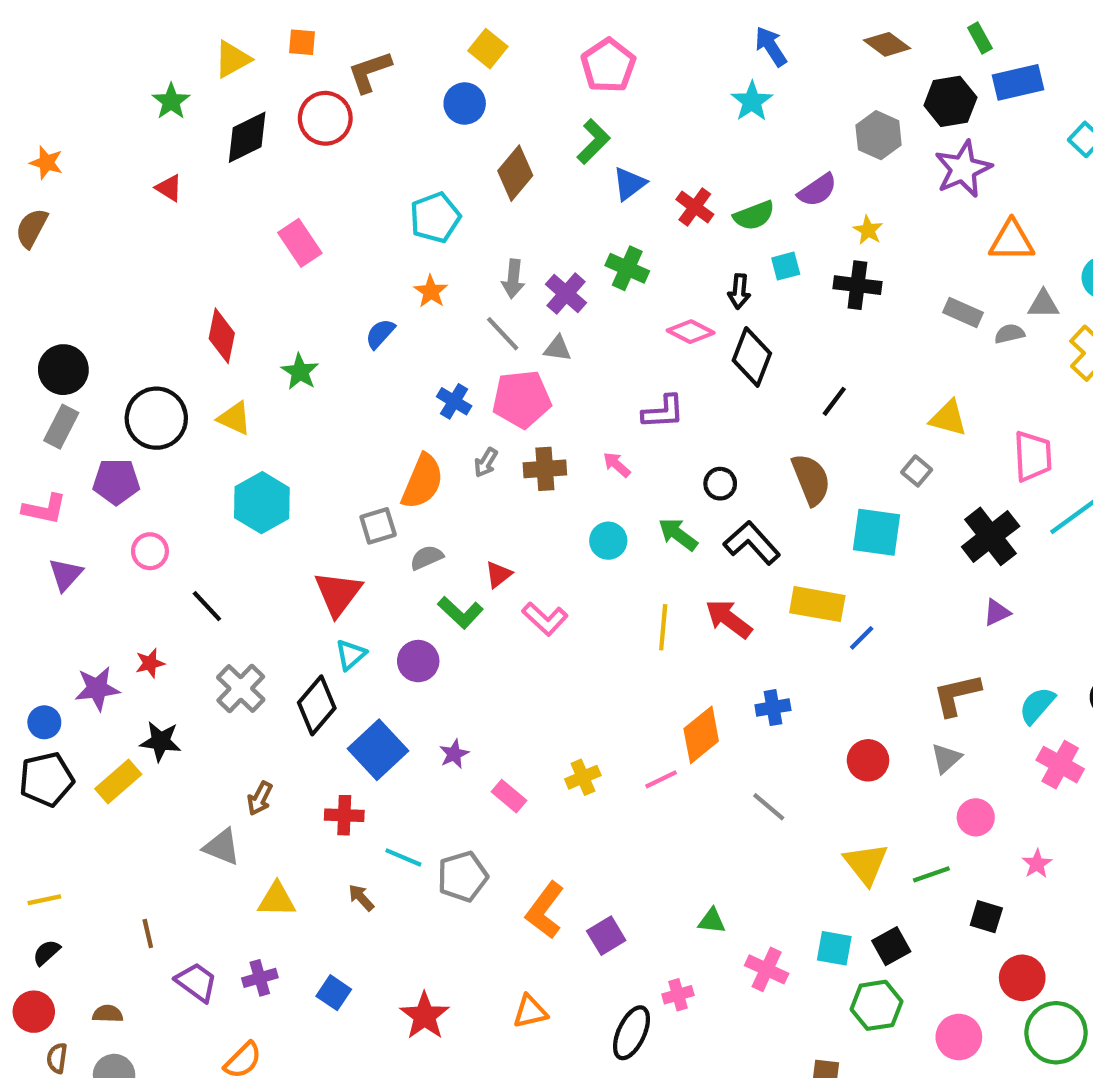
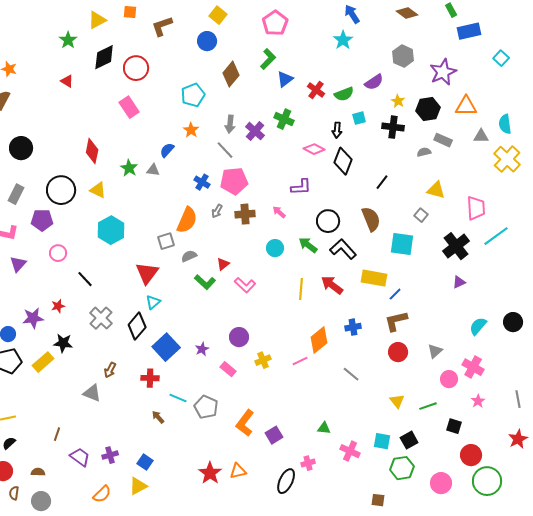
black hexagon: (950, 101) -> (428, 109), moved
red circle: (325, 118) -> (136, 68), moved
gray semicircle: (1010, 334) -> (424, 152), moved
gray triangle: (558, 348) -> (153, 170), moved
black circle: (63, 370) -> (21, 148), moved
black circle: (720, 484) -> (328, 221), size x1.5
purple circle: (418, 661) -> (239, 337), moved
brown L-shape: (957, 695) -> (396, 321), moved
pink cross: (1060, 765) -> (473, 367), moved
yellow triangle: (866, 864) -> (397, 401), size x0.7
gray pentagon: (463, 876) -> (206, 407), turned -30
yellow triangle: (277, 900) -> (138, 486), moved, turned -30
brown line: (148, 934) -> (57, 434), turned 32
red star: (425, 1016) -> (210, 473), moved

